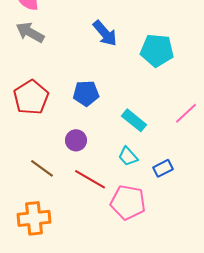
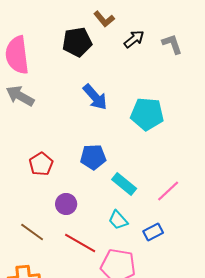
blue pentagon: (86, 93) -> (93, 157), moved
red pentagon: (31, 97) -> (41, 164), moved, size x0.7
pink line: (186, 113) -> (168, 191), moved

